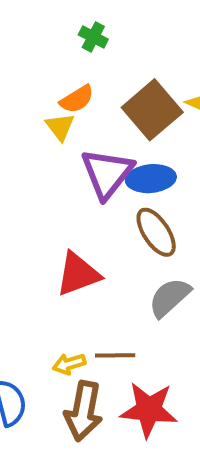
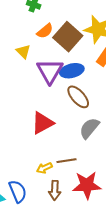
orange semicircle: (77, 99) -> (45, 31), moved
brown arrow: (84, 411) -> (55, 190), size x0.7

